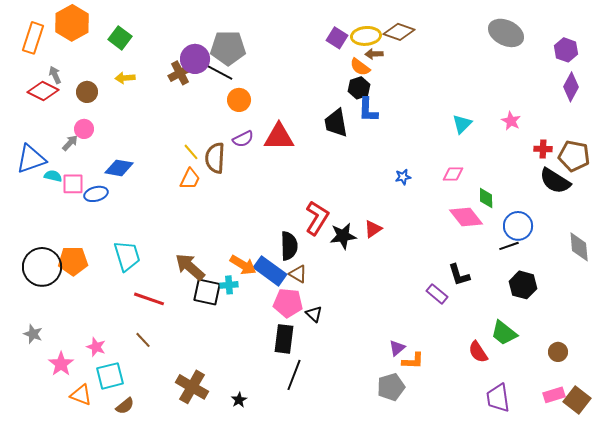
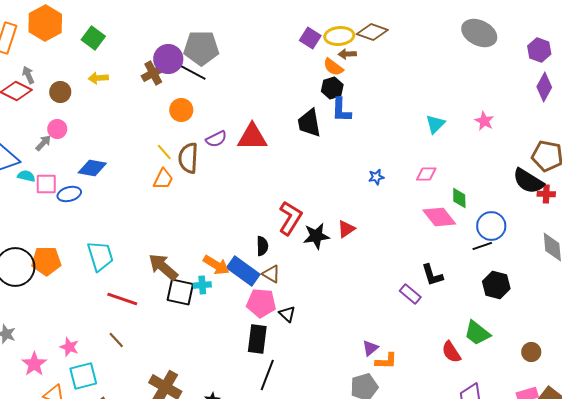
orange circle: (239, 100) -> (181, 110), moved
red cross: (543, 149) -> (546, 194), moved
black semicircle: (289, 246) -> (262, 246), size x0.7

